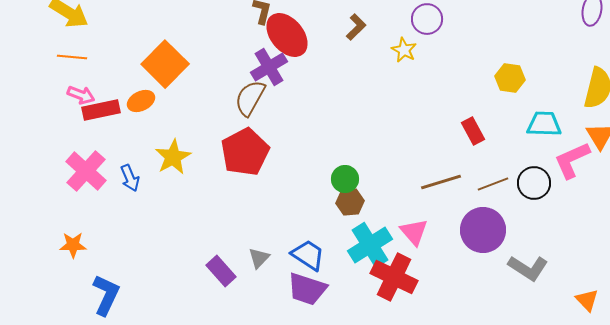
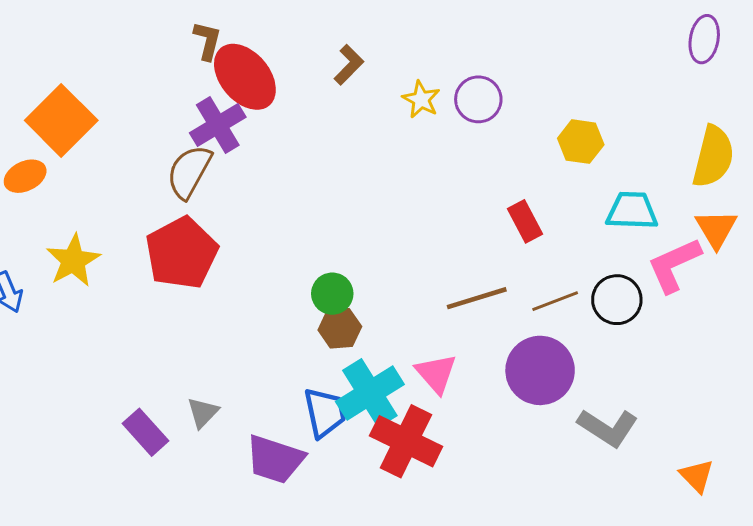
purple circle: (427, 19) -> (478, 99), moved
blue trapezoid: (308, 255) -> (325, 413), moved, turned 45

